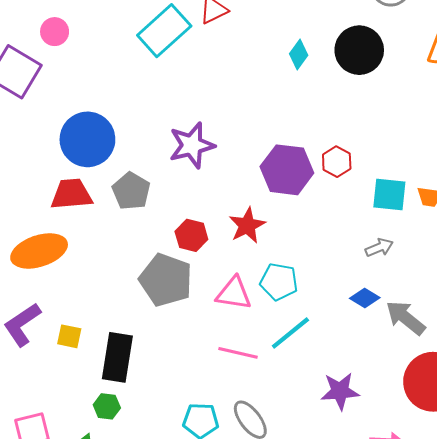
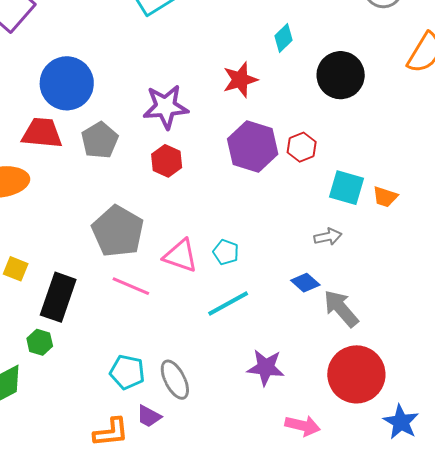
black circle: (359, 50) -> (341, 75), moved
red star: (247, 225) -> (240, 80), moved
red hexagon: (191, 235) -> (167, 161), moved
cyan pentagon: (279, 282) -> (226, 252), size x0.7
pink line: (238, 353) -> (131, 286), moved

